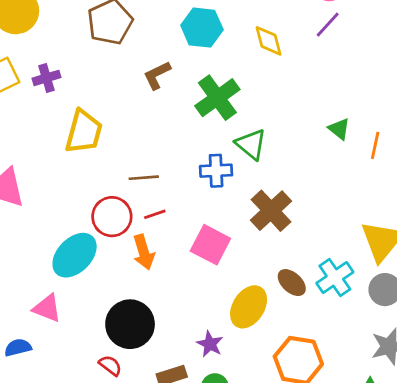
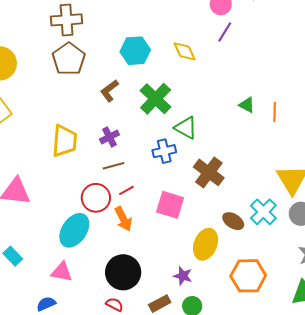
purple cross: (46, 78) -> (109, 137), moved

